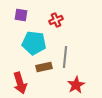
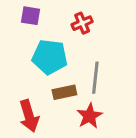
red star: (76, 85) -> (89, 116), moved

